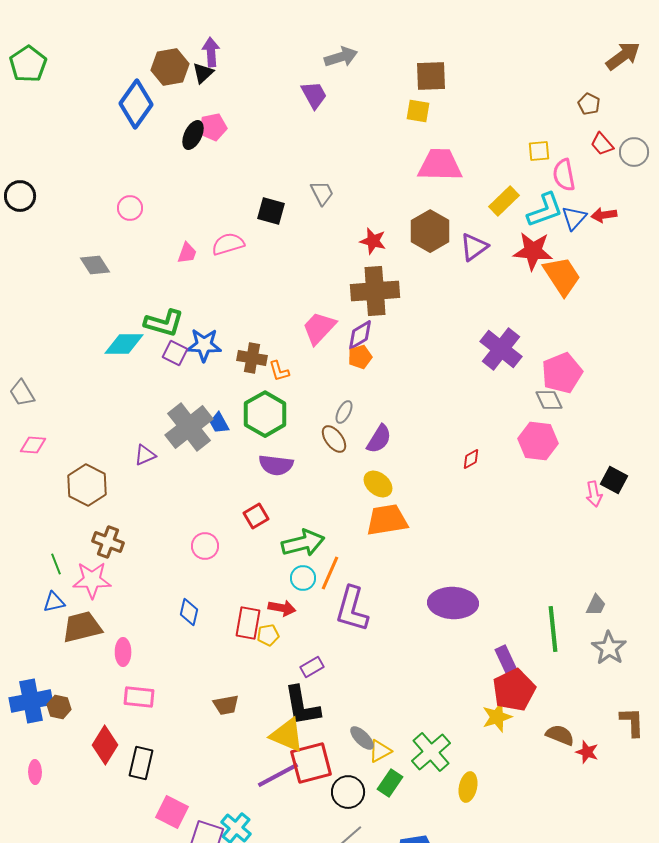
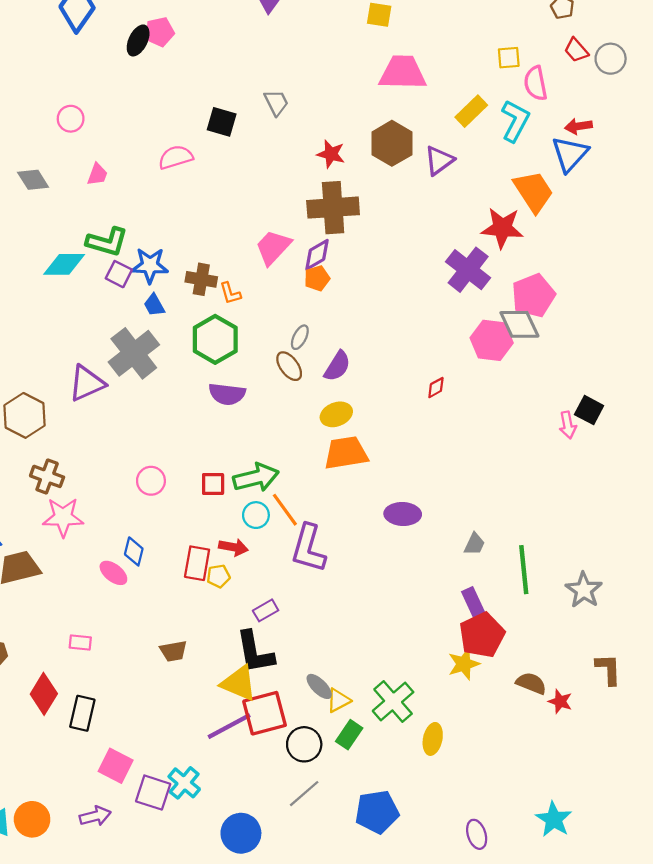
cyan L-shape: (545, 210) -> (515, 121), turned -42
blue triangle: (574, 218) -> (570, 154), moved, size x1.4
red star: (533, 251) -> (502, 228), moved
pink trapezoid: (187, 253) -> (97, 174), moved
gray diamond: (549, 400) -> (519, 324), size x1.4
blue trapezoid: (219, 423) -> (154, 305), moved
pink hexagon: (538, 441) -> (492, 340), moved
purple triangle: (145, 455) -> (87, 383), size x1.6
yellow ellipse: (378, 484) -> (336, 414), turned -60
red square: (256, 516) -> (213, 484), moved, turned 30
orange line: (330, 573) -> (285, 510), turned -60
pink star: (92, 580) -> (63, 517), moved
purple ellipse: (453, 603) -> (403, 514), moved, size x0.7
gray trapezoid: (596, 605) -> (474, 544), moved
pink ellipse: (123, 652) -> (113, 573), moved, turned -52
pink rectangle: (139, 697) -> (80, 643), size x0.7

